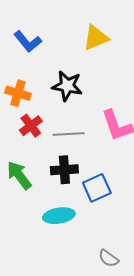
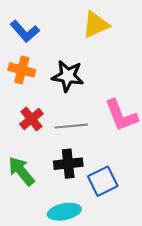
orange cross: (18, 93) -> (22, 70), moved

